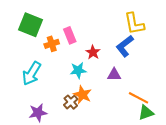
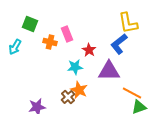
green square: (31, 25) -> (30, 24), size x0.7
orange cross: (52, 44) -> (50, 42), turned 32
cyan arrow: (32, 73) -> (15, 47), moved, size x0.7
purple triangle: (114, 75) -> (109, 71), size x1.6

